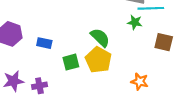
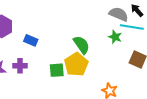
green square: (71, 62) -> (57, 70), moved
purple cross: (39, 86) -> (20, 66), moved

